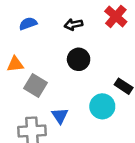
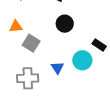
blue triangle: (60, 116) -> (57, 68), moved

